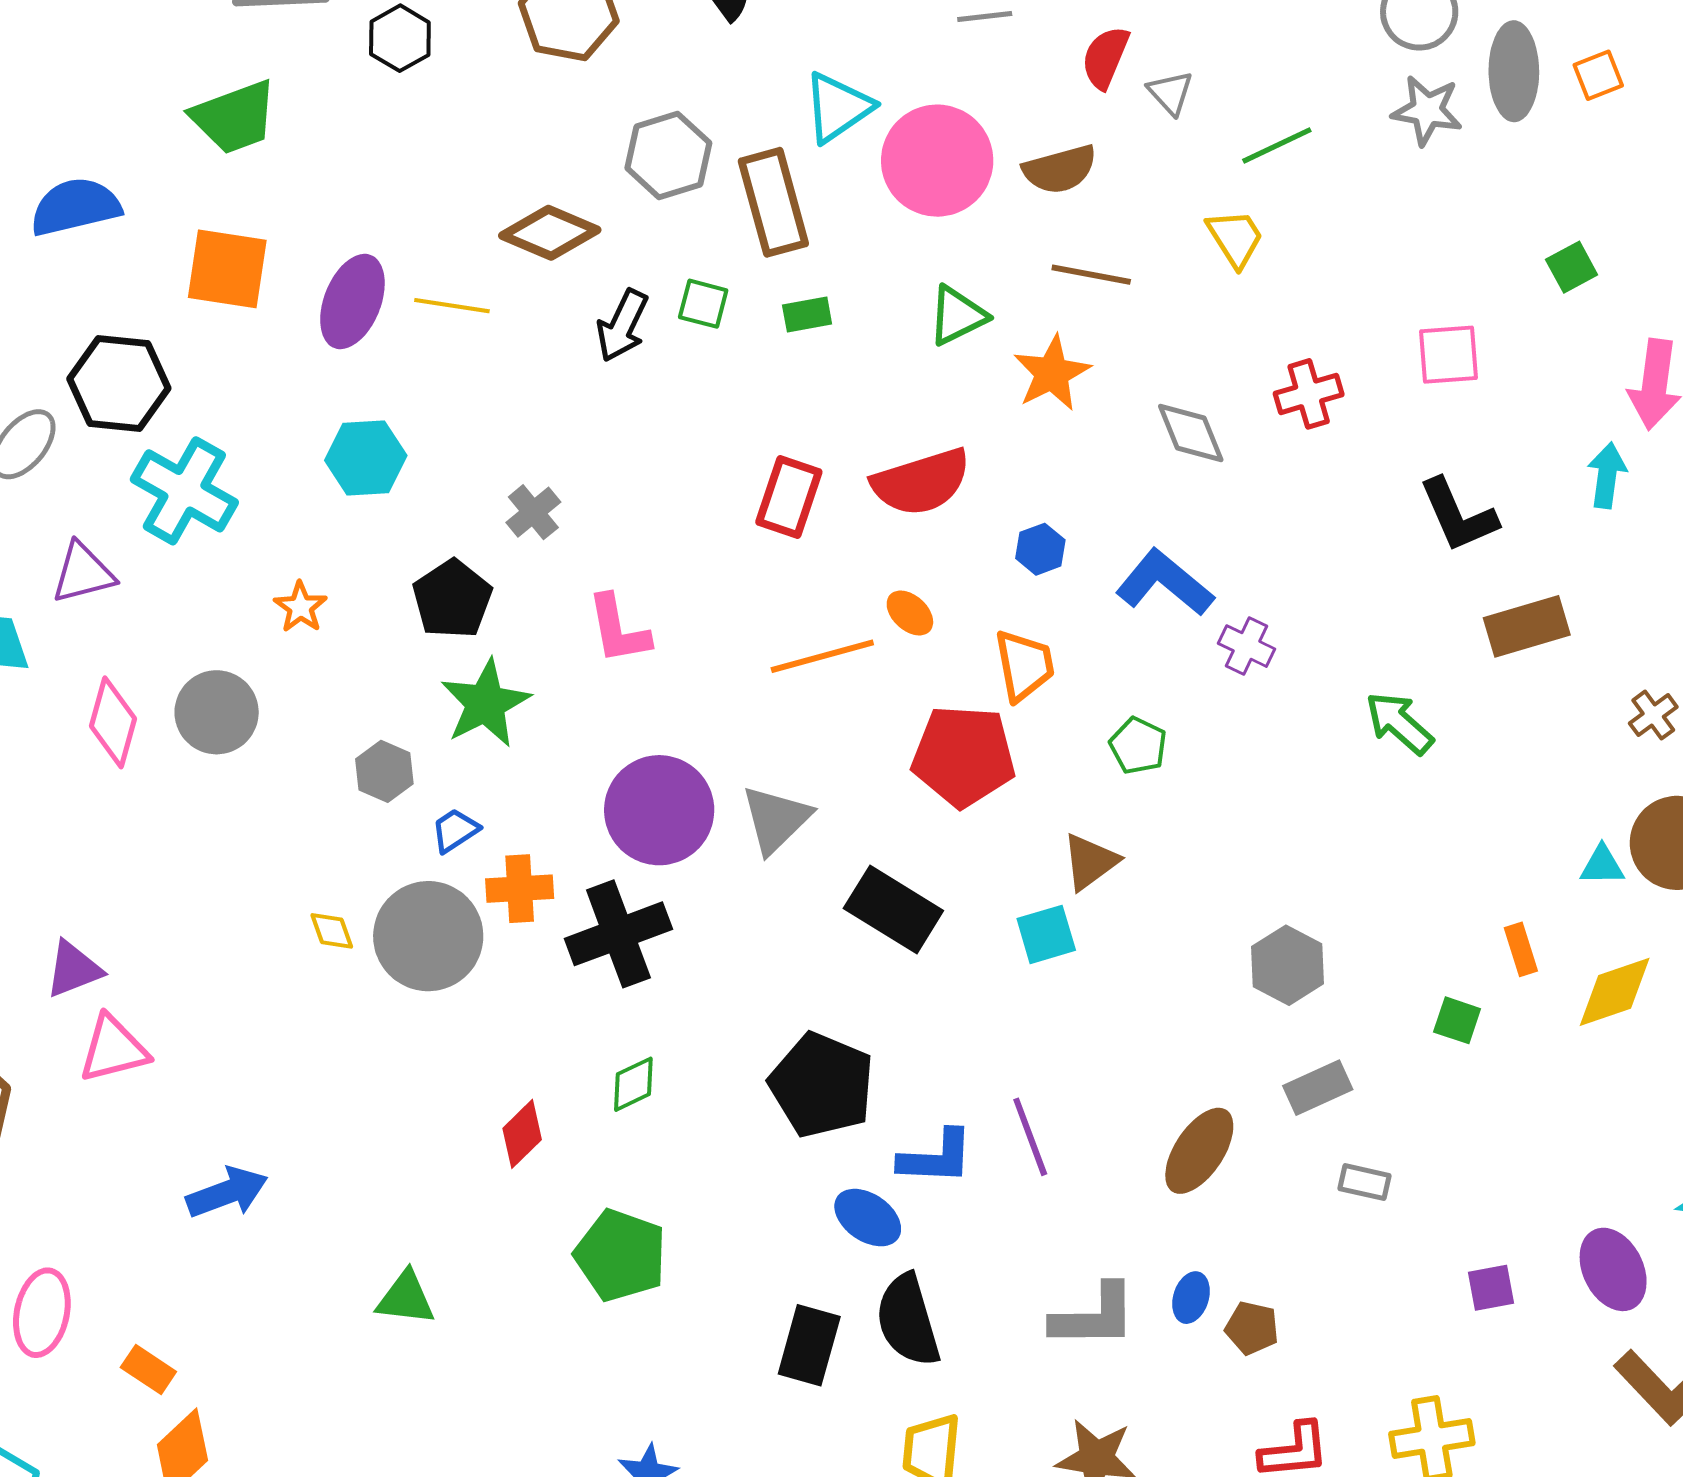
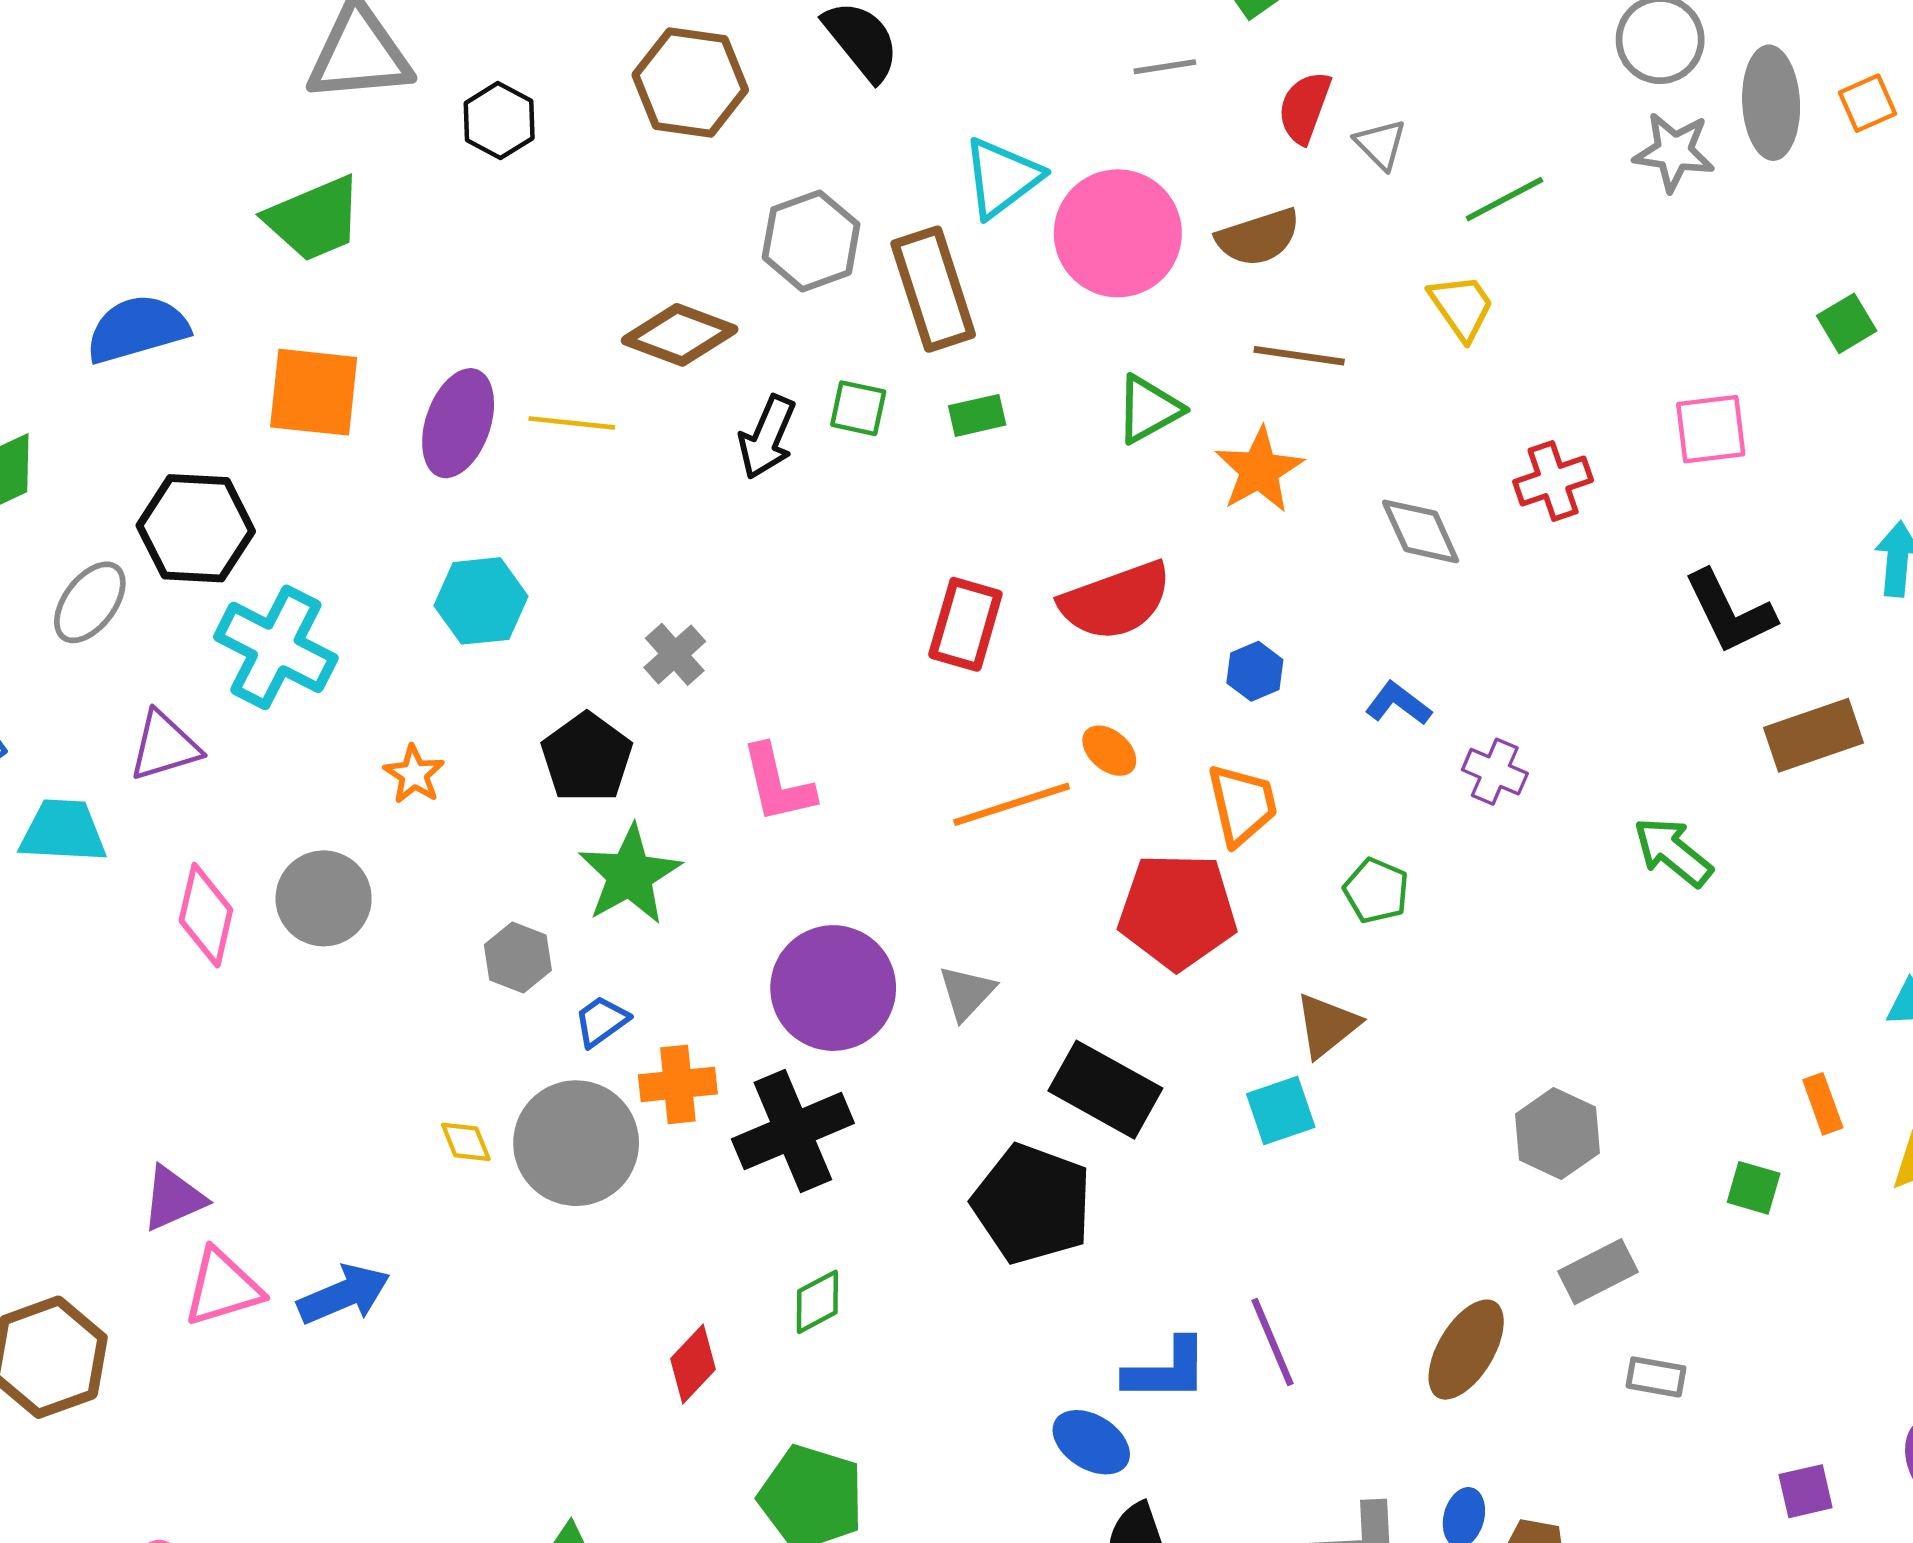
blue L-shape: (1165, 583) -> (1398, 704), size x0.6
gray triangle: (776, 819) -> (967, 993), size x0.7
black pentagon: (822, 1085) -> (1032, 1204), moved
blue arrow: (227, 1193) -> (344, 1295), moved

